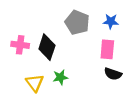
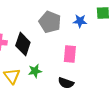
pink rectangle: (107, 49) -> (70, 54), moved
black semicircle: (113, 74) -> (66, 83), moved

